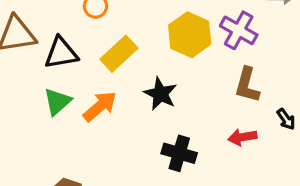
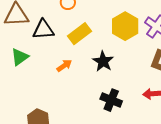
green triangle: (57, 102) -> (20, 57), moved
orange arrow: (100, 106) -> (64, 66), size x0.7

